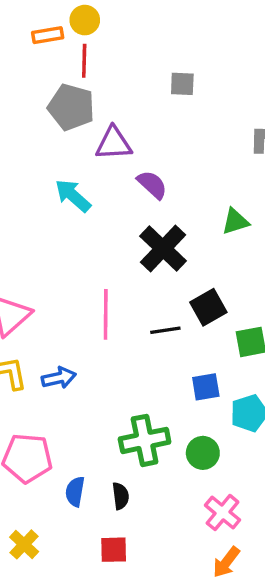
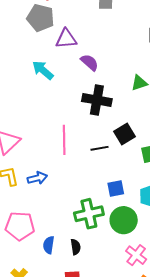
black cross: (163, 249) -> (97, 100), turned -32
blue square: (206, 387) -> (116, 189), moved
green circle: (203, 453) -> (124, 220), size x1.4

